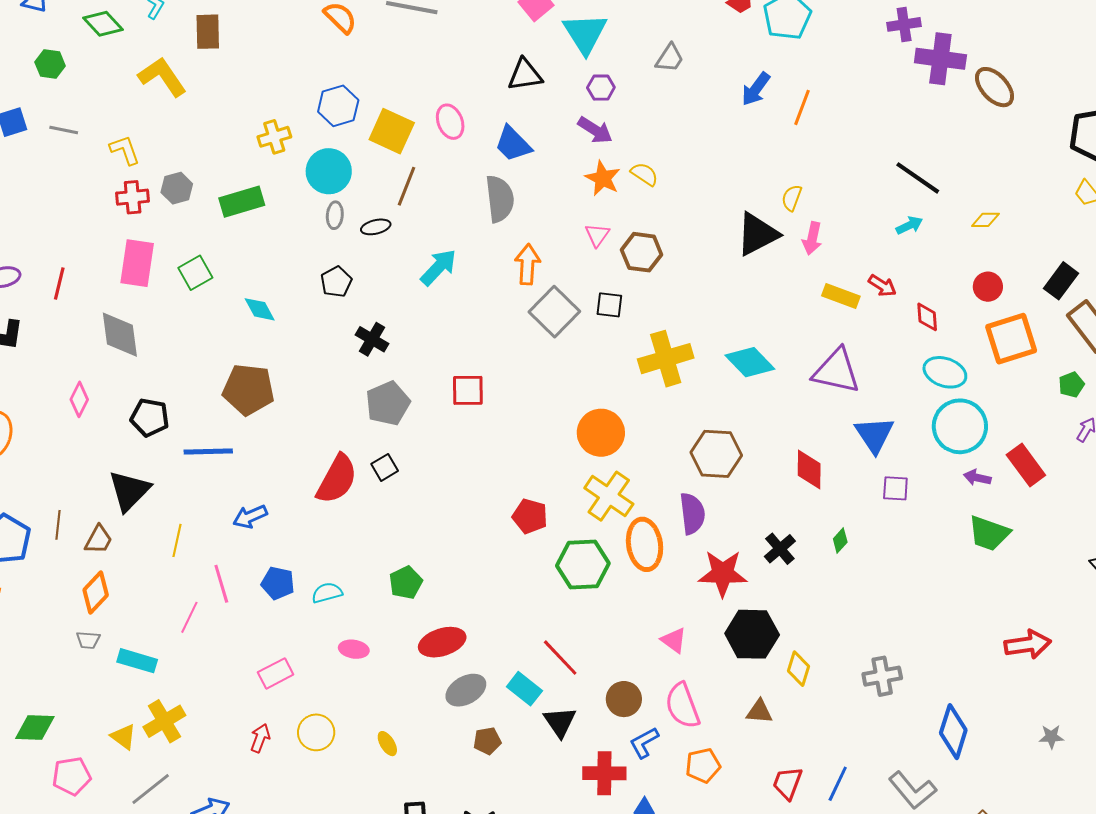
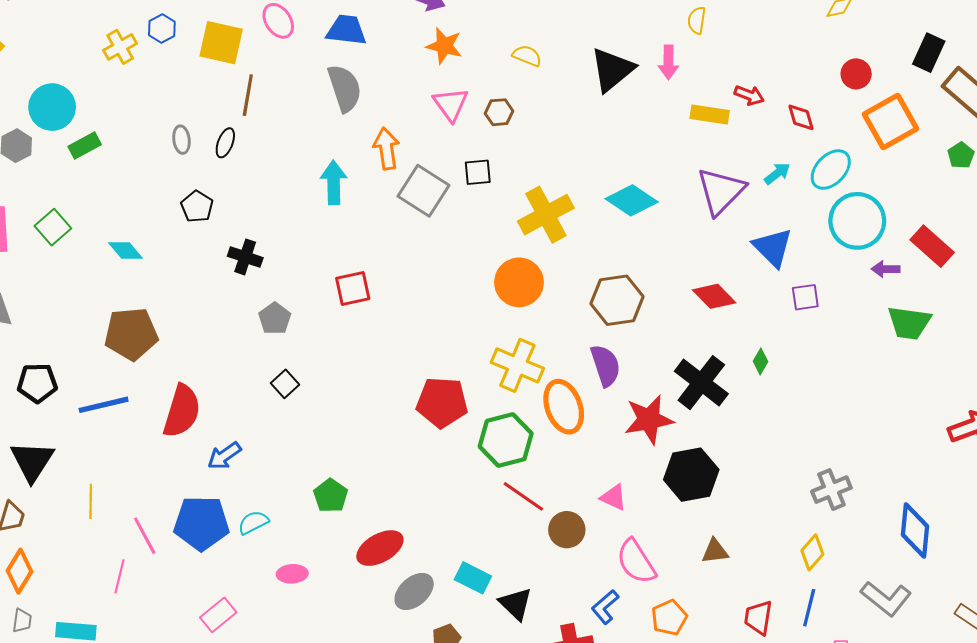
blue hexagon: (338, 106) -> (162, 28), size x0.7
yellow cross: (274, 137) -> (120, 47), moved
blue trapezoid: (513, 144) -> (346, 30), turned 153
cyan circle: (329, 171) -> (52, 107), moved
yellow semicircle: (644, 174) -> (527, 56), moved
yellow semicircle: (792, 198) -> (697, 20), moved
green rectangle: (242, 202) -> (85, 145), size x0.7
cyan arrow: (909, 225) -> (777, 173), moved
black ellipse: (376, 227) -> (225, 143), turned -44
pink triangle: (597, 235) -> (451, 104), size x1.4
brown hexagon: (642, 252) -> (499, 112), size x0.7
cyan arrow: (439, 267) -> (334, 182), moved, turned -33
purple triangle: (836, 371) -> (721, 191), turned -46
cyan ellipse: (945, 372) -> (831, 170), turned -54
gray pentagon: (388, 403) -> (275, 318), size x0.7
orange circle: (601, 433) -> (519, 282), moved
red diamond: (809, 470) -> (714, 296), turned -33
red semicircle: (337, 479) -> (182, 411), moved
red pentagon: (530, 516) -> (442, 402), size x1.4
blue arrow: (250, 517) -> (224, 456), moved
black cross: (780, 549) -> (701, 383), size x1.6
blue pentagon: (278, 583) -> (202, 523), size x1.6
gray trapezoid: (88, 640) -> (22, 621), turned -75
red line: (560, 658) -> (523, 496), moved
yellow diamond: (798, 669) -> (812, 552), moved, turned 36
brown circle: (624, 699) -> (567, 530), moved

